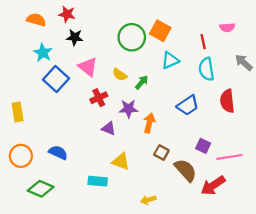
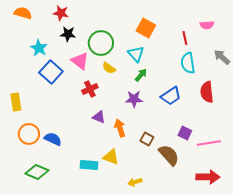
orange semicircle: (36, 20) -> (23, 13), moved
green circle: (132, 37) -> (101, 43), moved
cyan triangle: (170, 60) -> (136, 54), moved, turned -48
green arrow: (142, 82) -> (141, 75), moved
purple star: (128, 109) -> (134, 99), moved
orange arrow: (149, 123) -> (120, 128), moved, turned -30
orange circle: (21, 156) -> (29, 134), moved
yellow triangle: (121, 161) -> (111, 157), moved
red arrow: (213, 185) -> (208, 177), moved, turned -145

